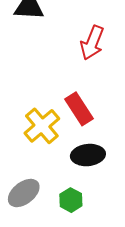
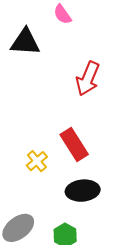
yellow cross: (42, 126) -> (37, 161), size x0.6

